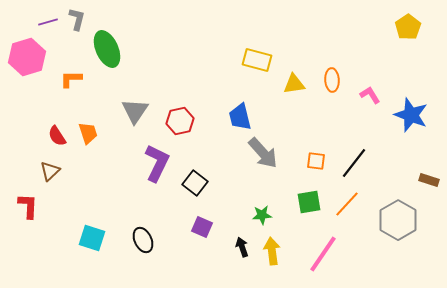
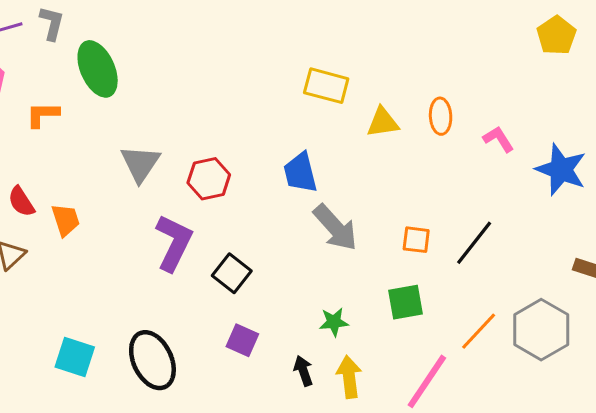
orange trapezoid: (88, 133) -> (66, 220), moved
orange line: (347, 204) -> (479, 331), moved
black ellipse: (143, 240) -> (152, 360), size x1.5

